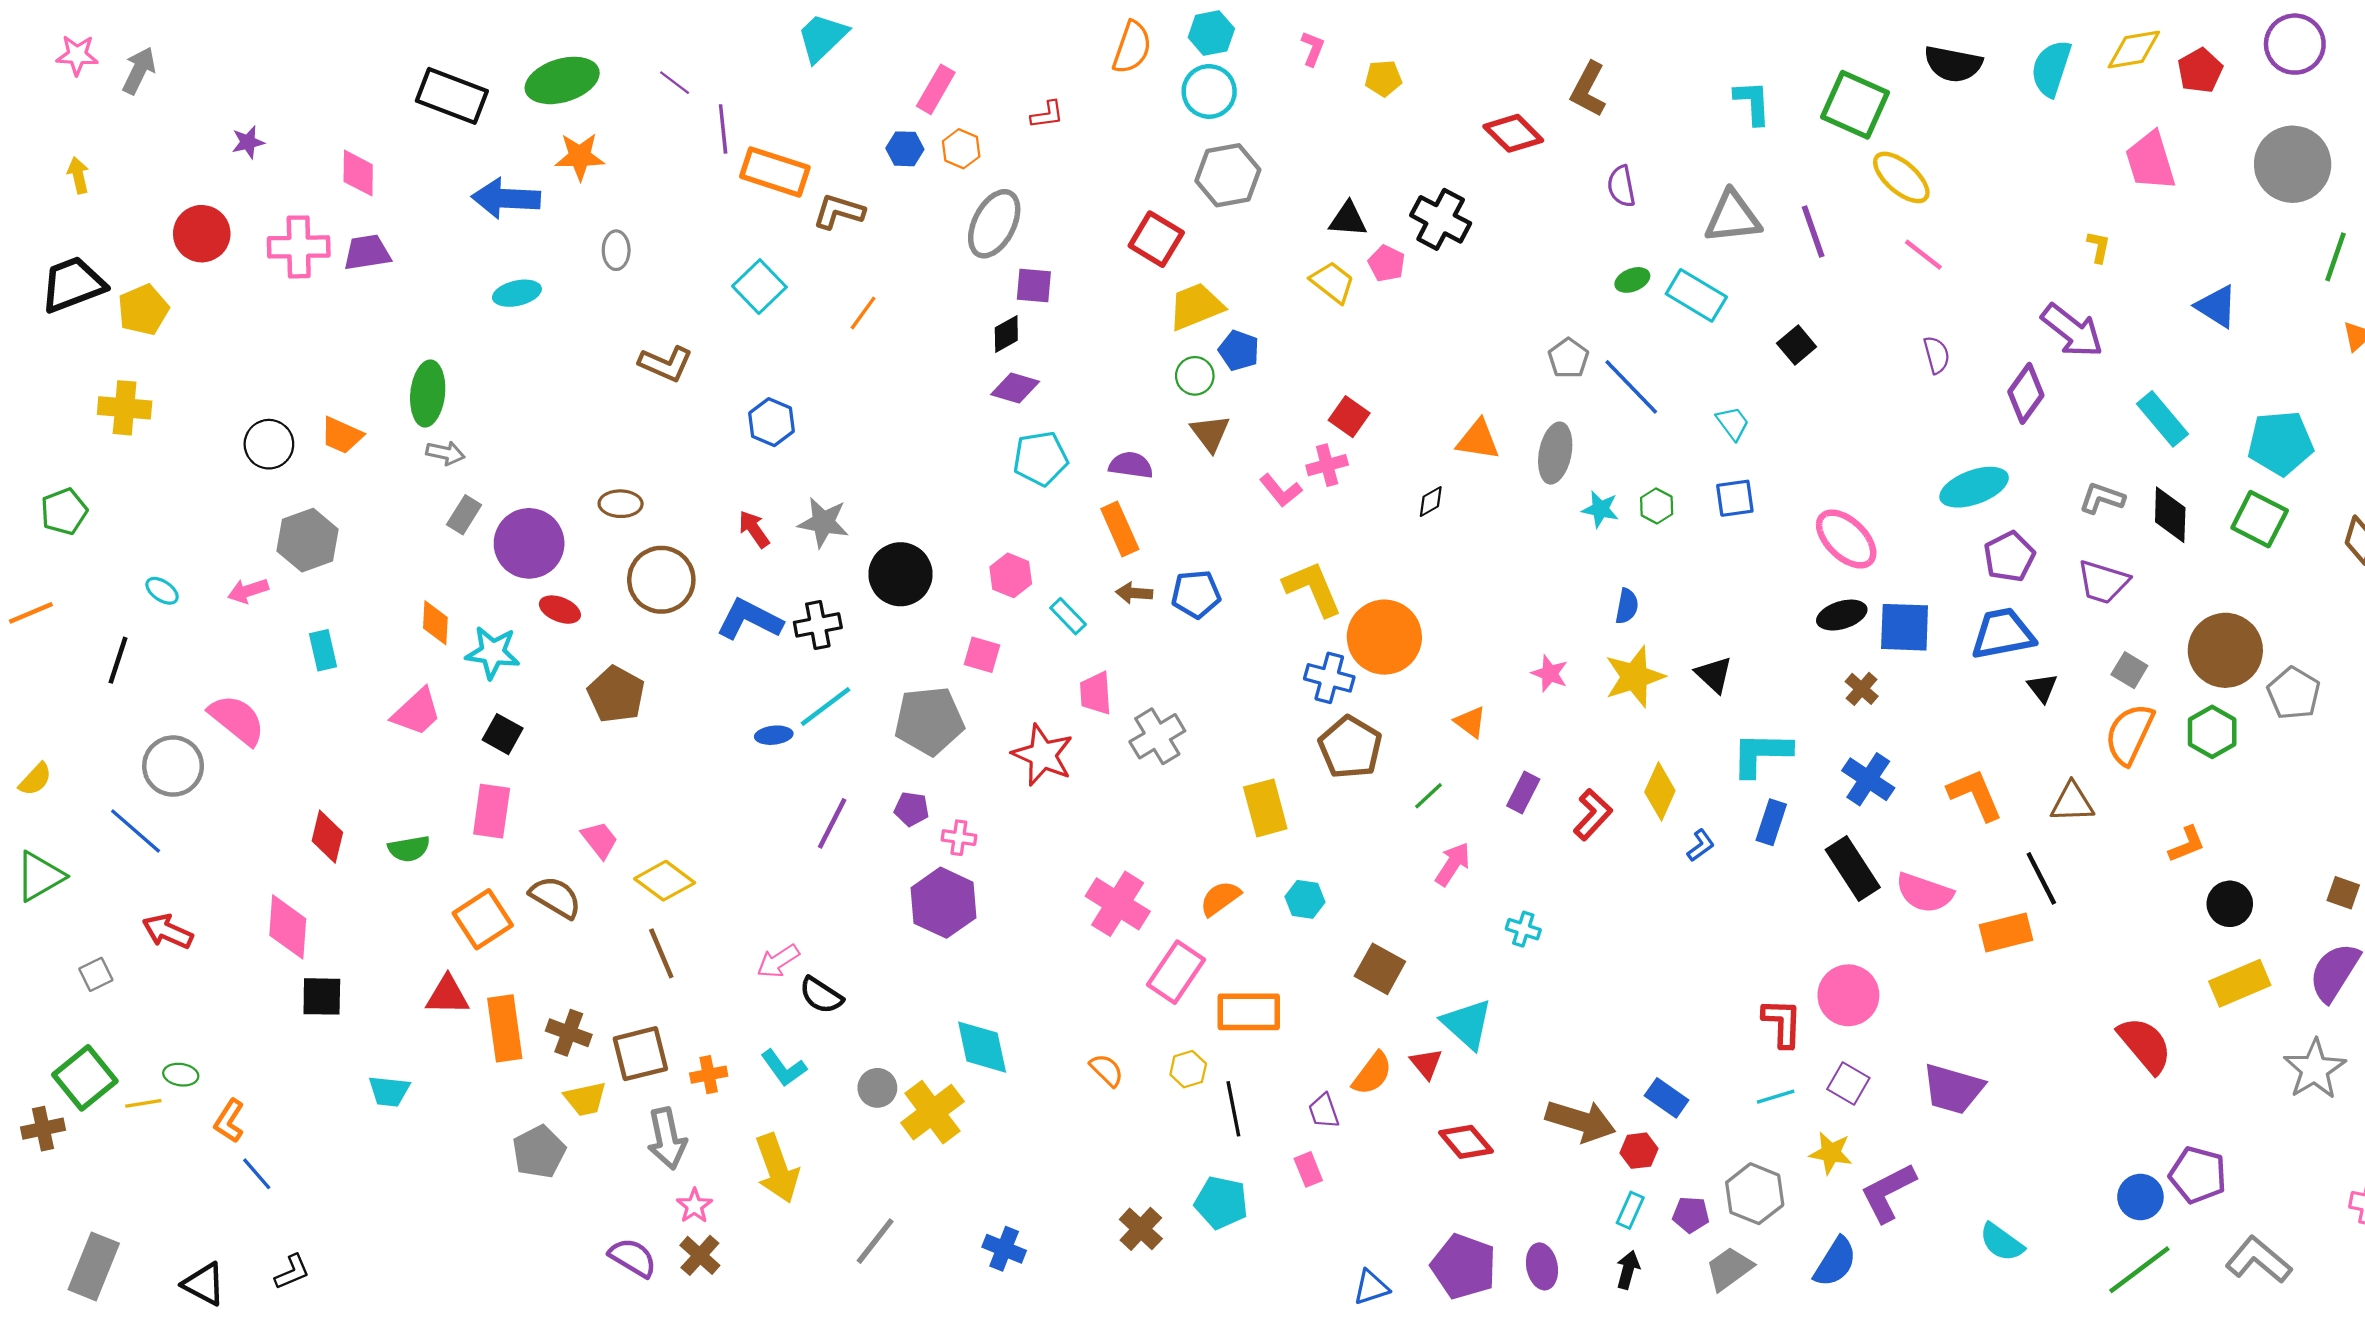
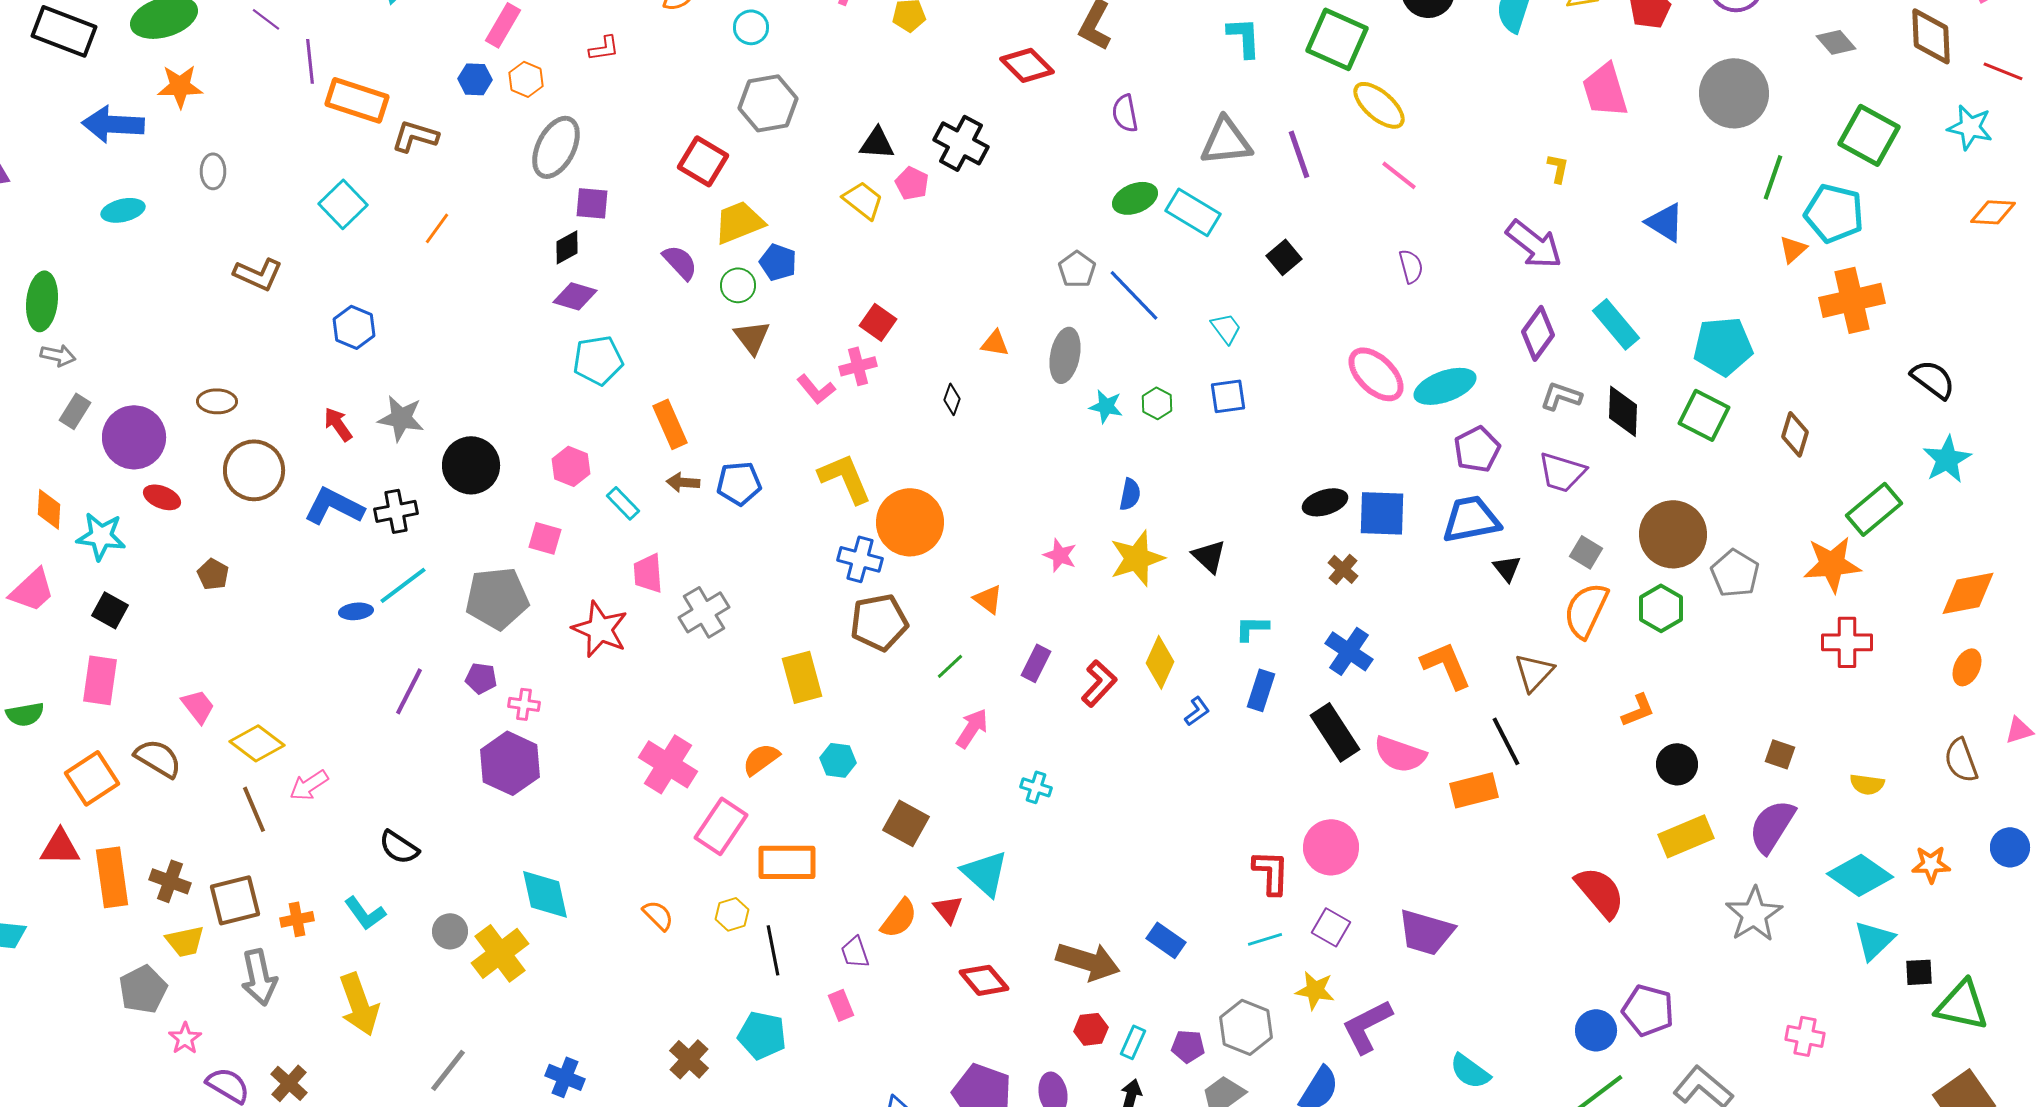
cyan circle: (1209, 91) -> (751, 27), size x0.7
green ellipse: (1632, 280) -> (1135, 198), size x1.4
purple diamond: (2026, 393) -> (1538, 333), moved
orange triangle: (1478, 440) -> (995, 343), size x0.7
purple semicircle: (1131, 465) -> (680, 262), moved, turned 39
black diamond: (1431, 502) -> (952, 399), turned -40
pink ellipse: (1846, 539) -> (1376, 374), moved
brown pentagon: (616, 694) -> (213, 574), size x0.6
brown pentagon: (1350, 747) -> (879, 622), turned 30
cyan L-shape: (1761, 754) -> (1252, 628), size x0.6
brown triangle: (2072, 802) -> (1534, 672), turned -45
pink arrow: (778, 961) -> (309, 785), moved
red hexagon: (1639, 1151) -> (1091, 1029), moved
pink star: (694, 1206) -> (185, 1038), moved

